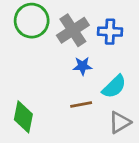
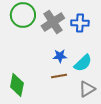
blue star: (83, 66) -> (60, 56), moved

